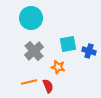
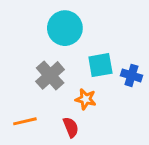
cyan circle: (31, 18) -> (65, 28), moved
orange line: (29, 82) -> (25, 121), moved

